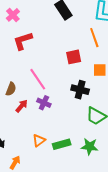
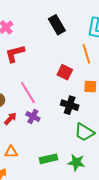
red square: (74, 57) -> (65, 72), turned 35
orange triangle: (39, 140) -> (11, 152), moved, turned 32

